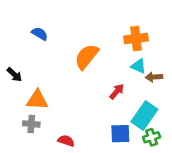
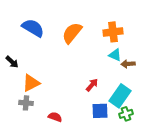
blue semicircle: (40, 34) -> (33, 28), size x1.6
orange semicircle: (87, 57) -> (72, 33), moved
red arrow: (117, 91) -> (92, 85), moved
orange triangle: (37, 100) -> (31, 83), turned -30

